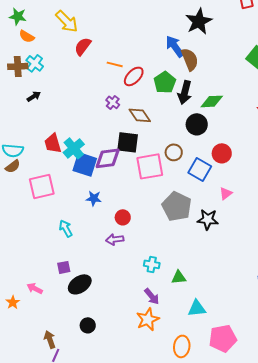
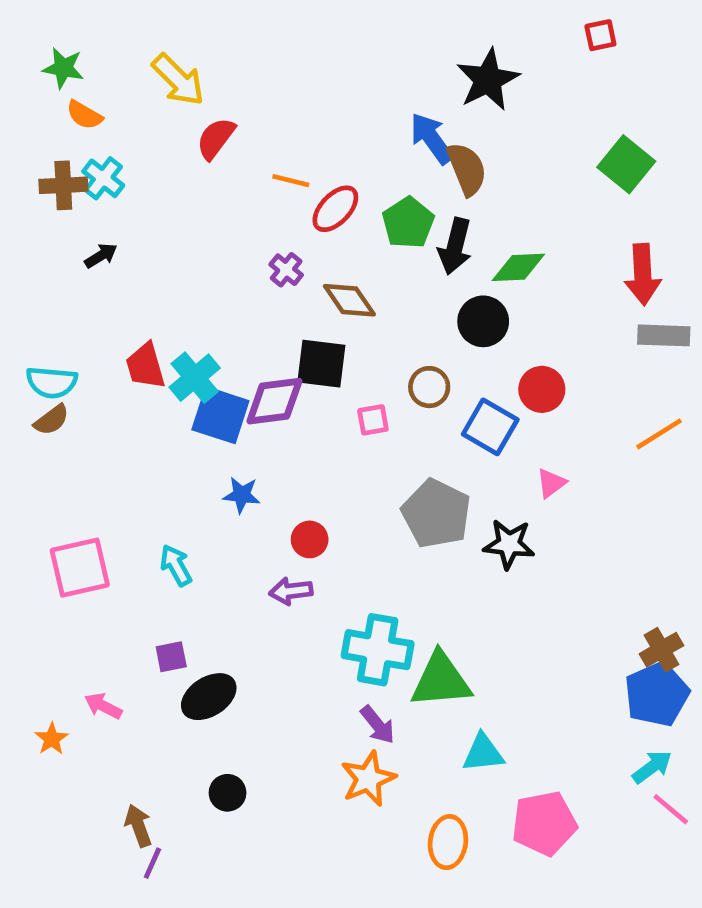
pink square: (150, 166) -> (373, 420), size x0.5
pink square: (42, 186) -> (80, 568), moved
cyan cross: (152, 264) -> (378, 650), size x1.8
green triangle: (179, 277) -> (441, 680), size x1.8

